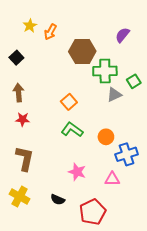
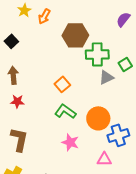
purple semicircle: (122, 35) -> (123, 19), moved
orange circle: (106, 137) -> (98, 118), size x1.5
pink star: (77, 172) -> (70, 142), moved

